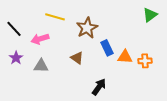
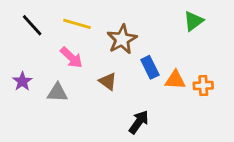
green triangle: (150, 15) -> (193, 21), moved
black line: (14, 29) -> (32, 25), moved
pink arrow: (40, 39) -> (71, 58), moved, turned -120

